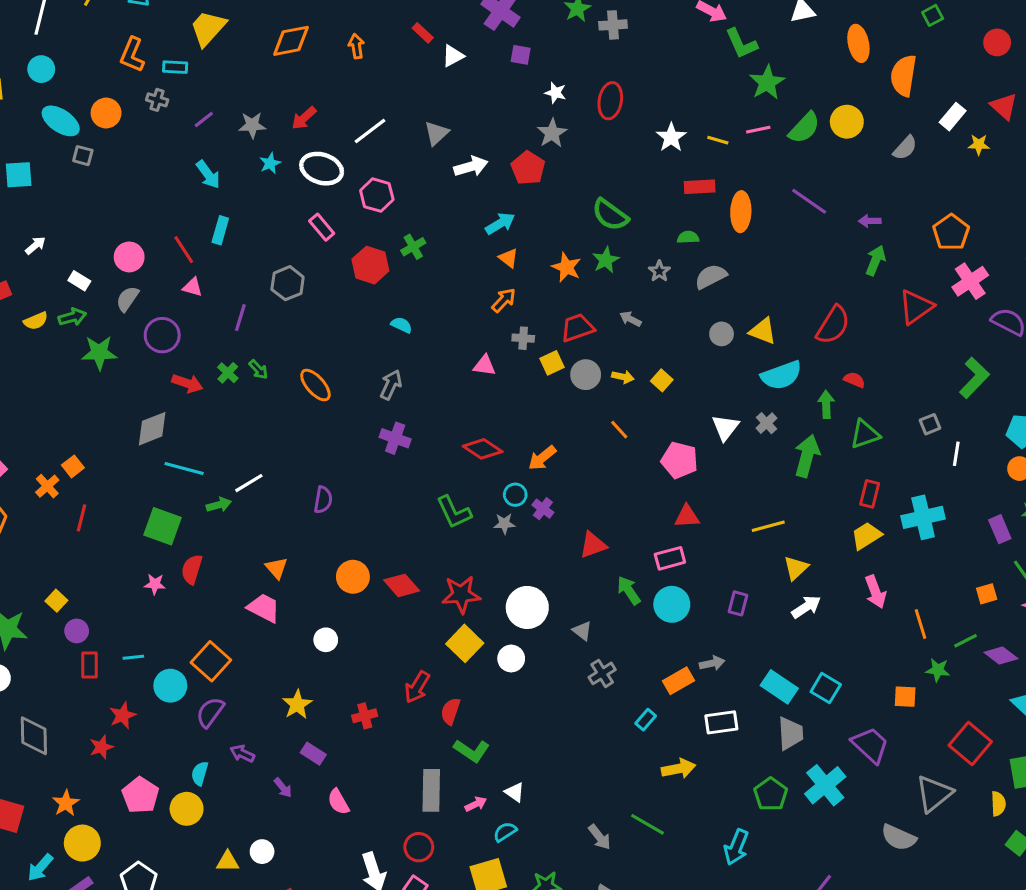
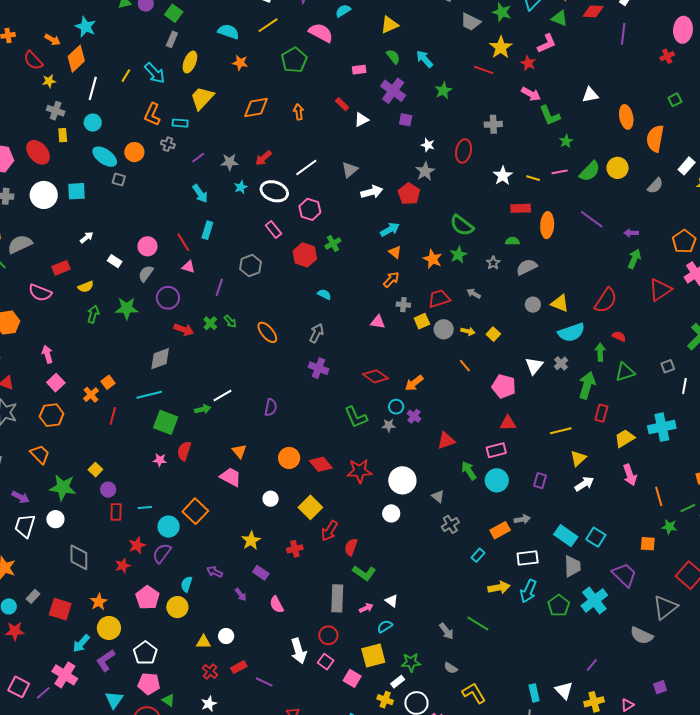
gray cross: (613, 25) -> (493, 124), moved
green star: (767, 82) -> (566, 141), size x0.6
green arrow: (72, 317) -> (93, 314), moved, turned -60
cyan line: (184, 468) -> (149, 395), moved, turned -30
red rectangle: (870, 494) -> (601, 413), moved
yellow square: (465, 643) -> (310, 507), moved
purple semicircle: (210, 712) -> (162, 553), moved
cyan arrow: (736, 847) -> (528, 591), moved

